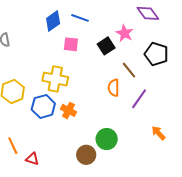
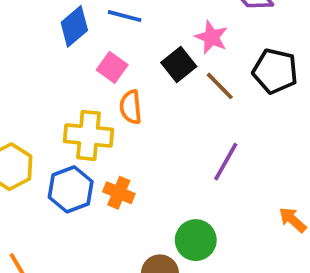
pink square: (71, 44) -> (112, 67), turned 35
brown line: (129, 70) -> (220, 86), moved
orange semicircle: (114, 88) -> (131, 107), moved
purple line: (139, 99) -> (226, 162), moved

